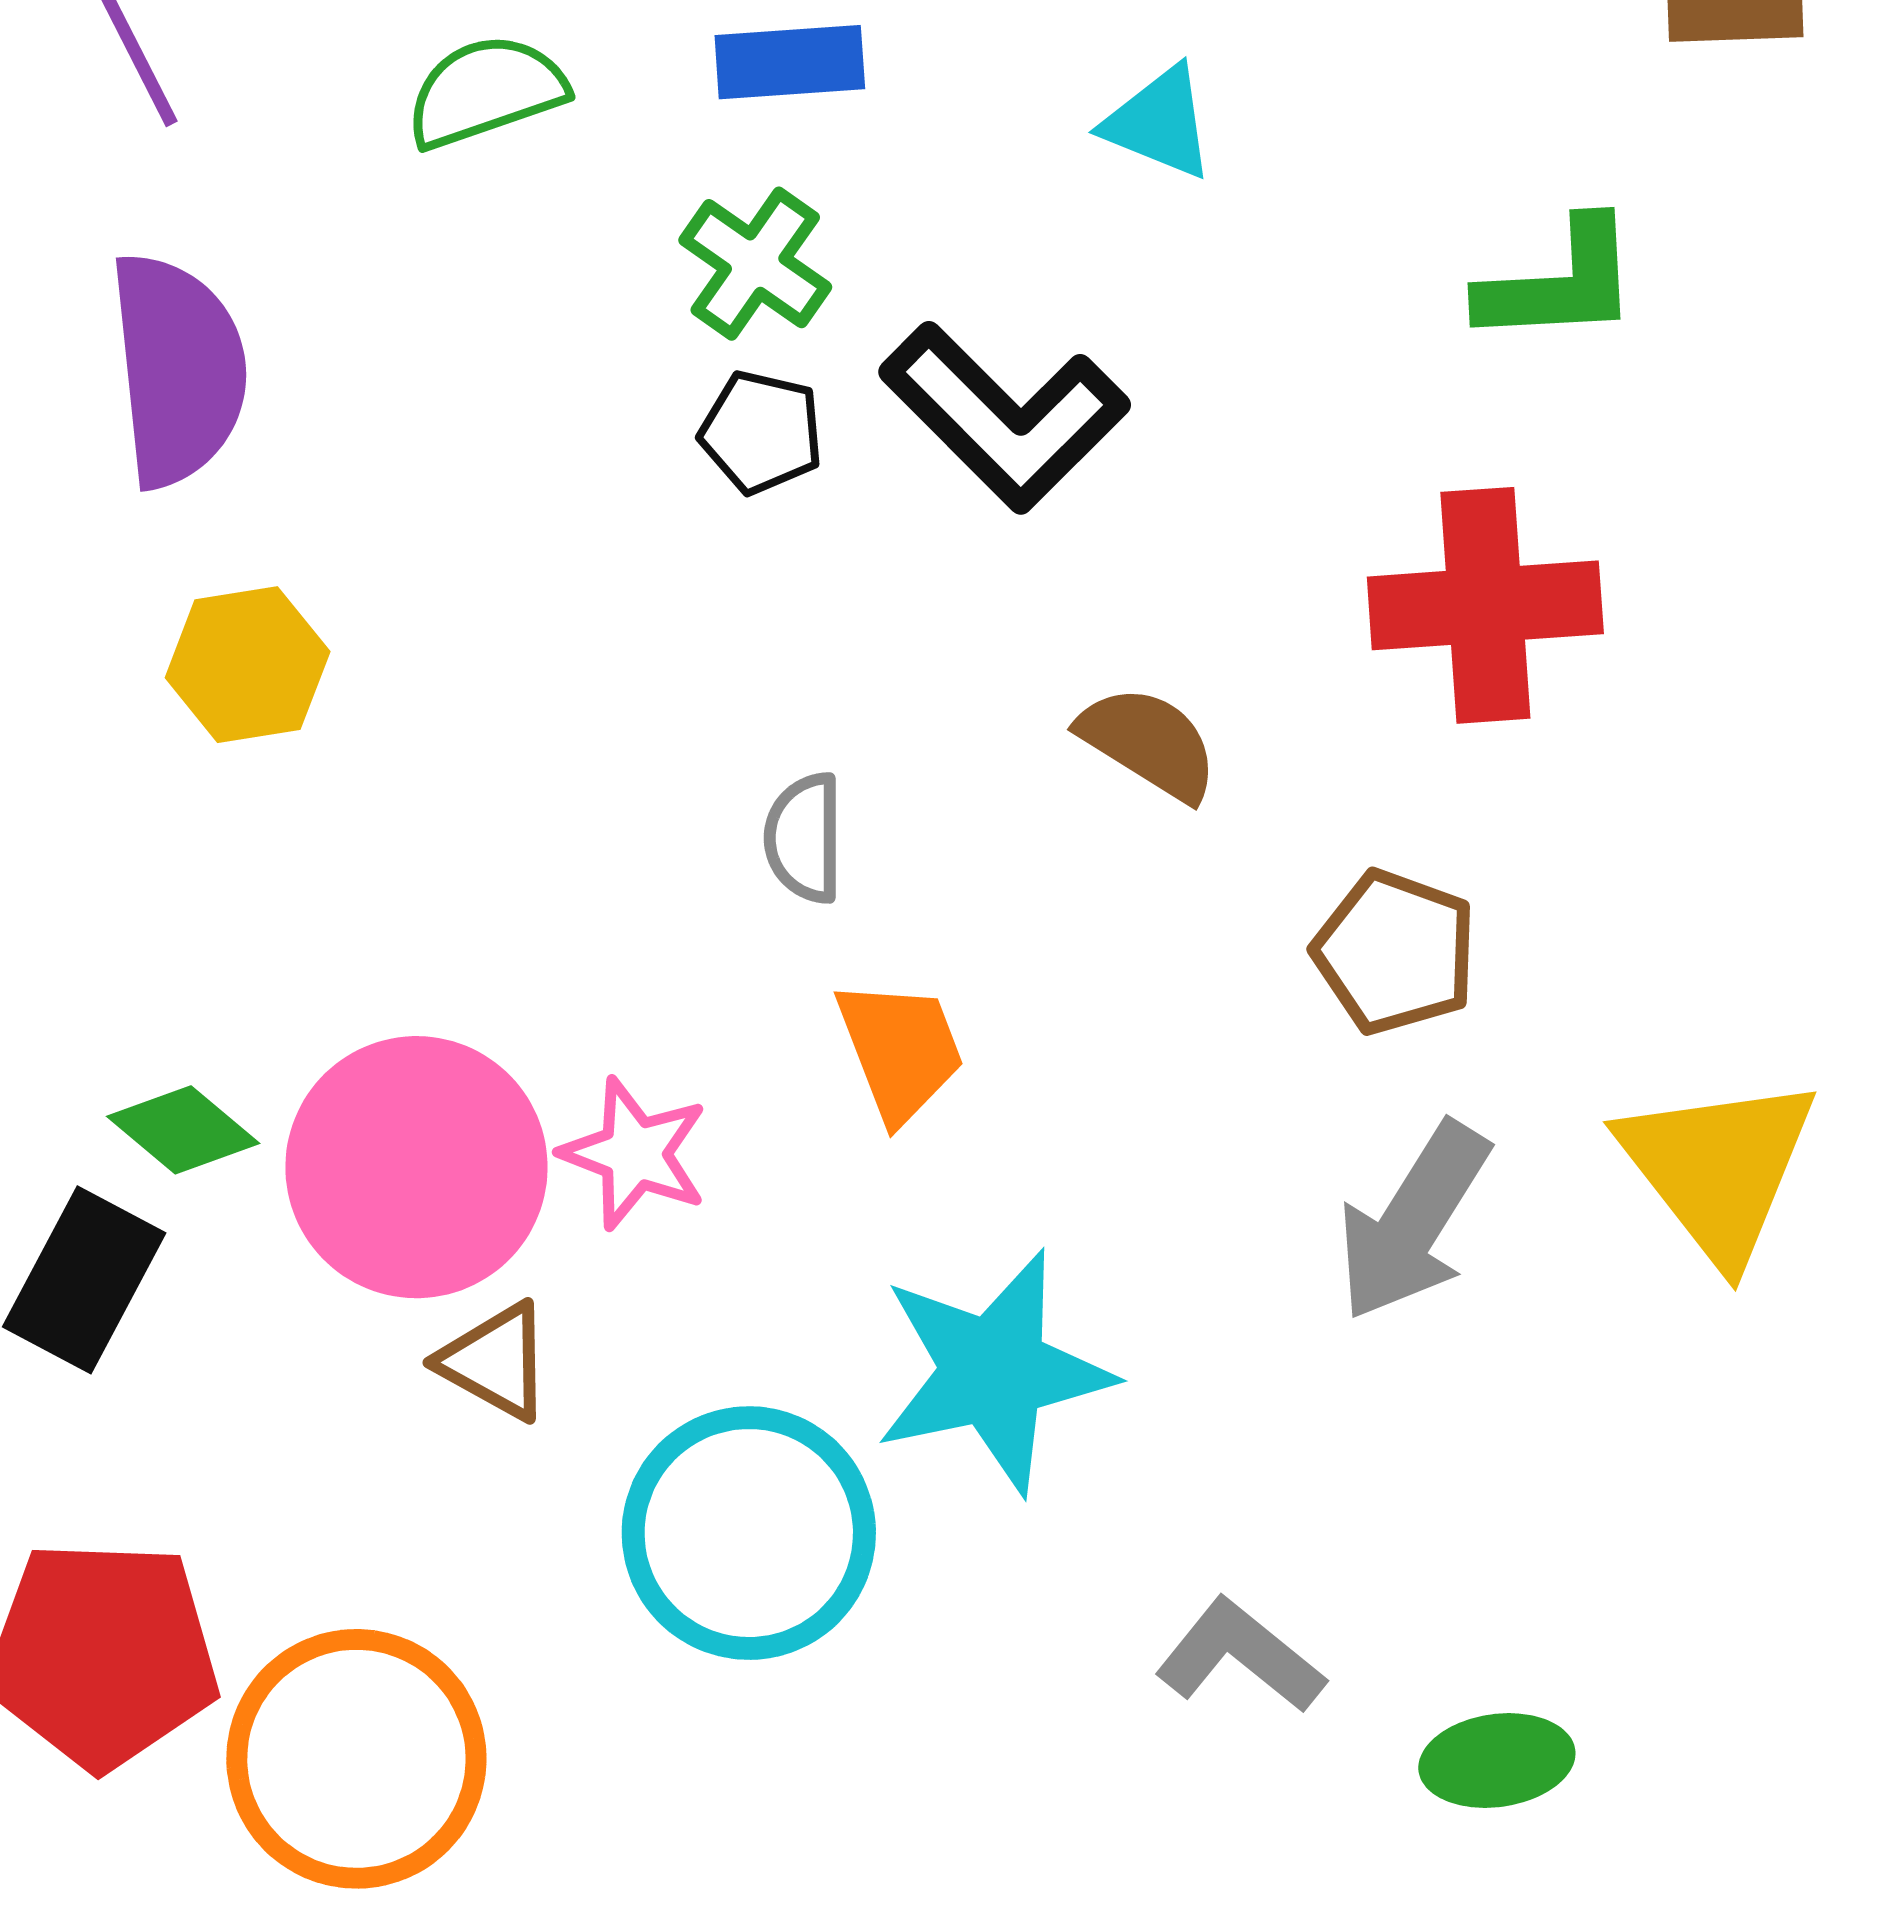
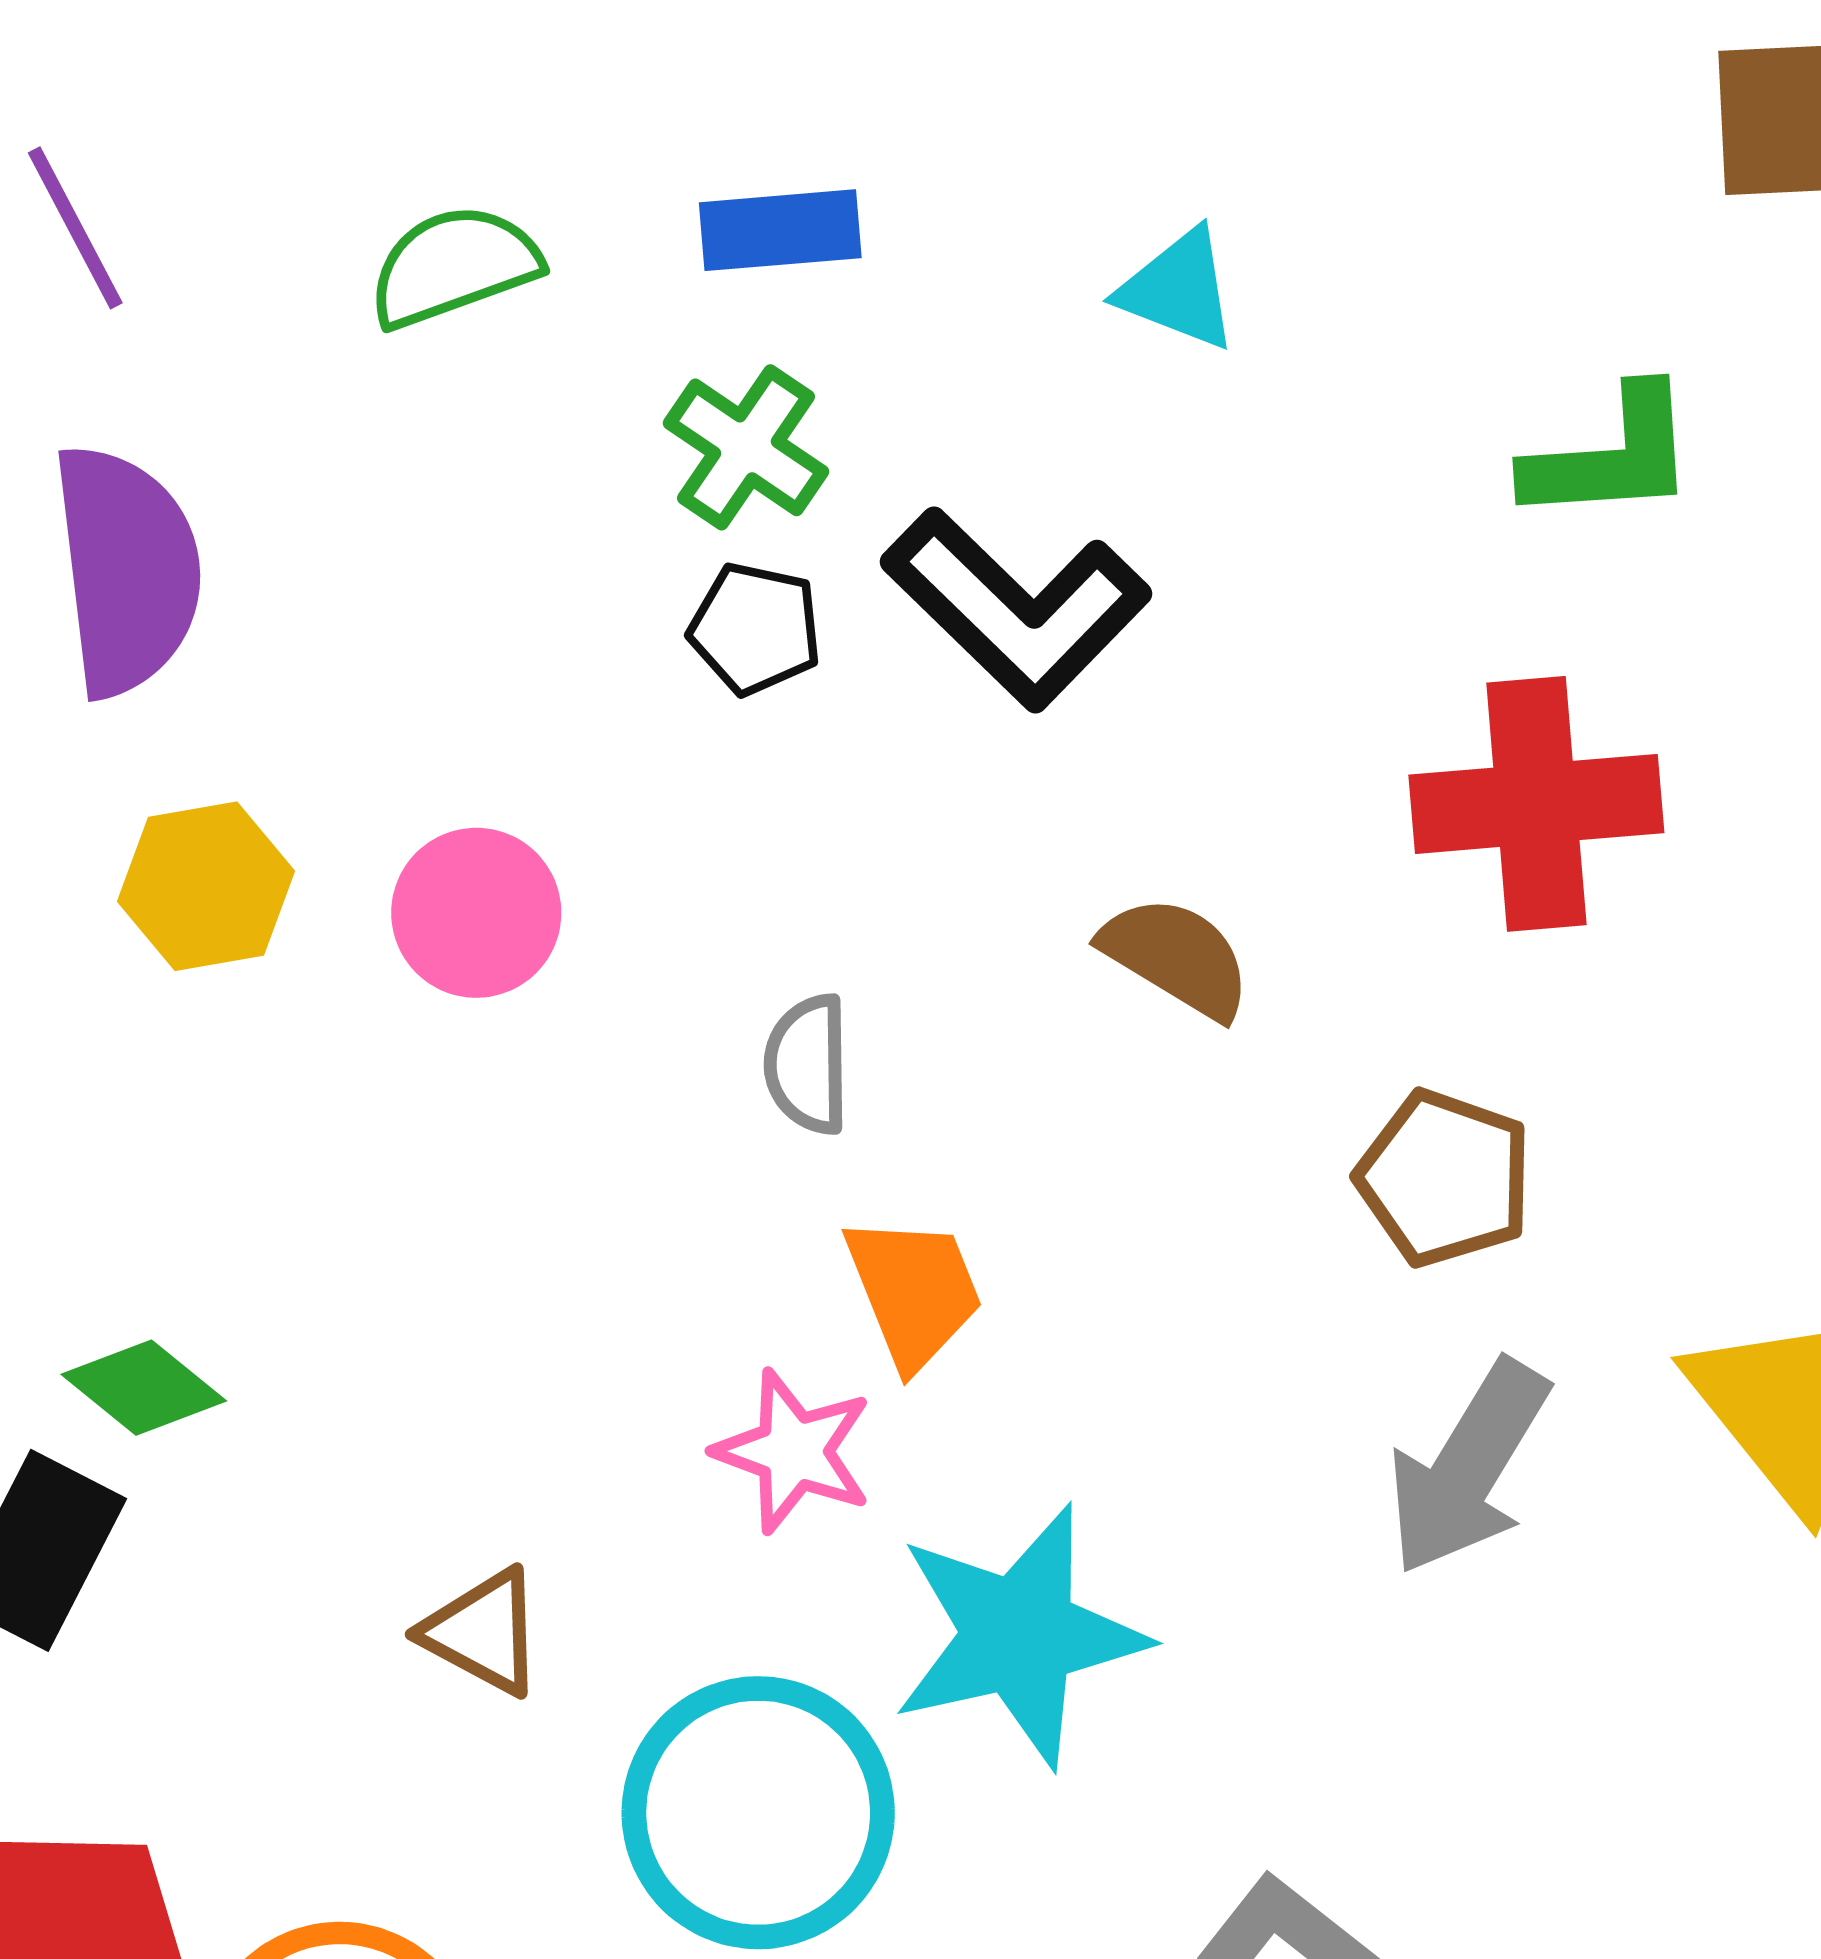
pink star: (634, 1154) -> (794, 1451), moved
pink circle: (416, 1167) -> (476, 913), moved, size x0.6

